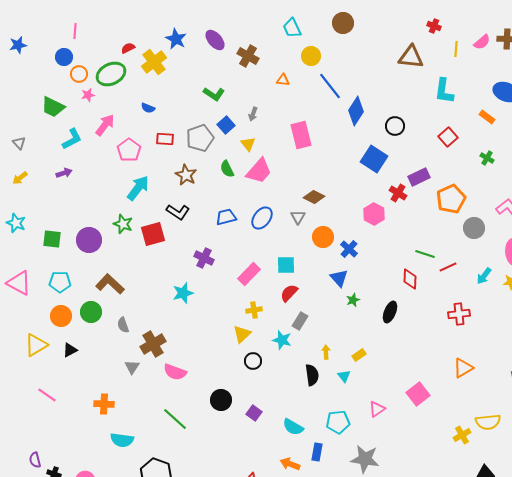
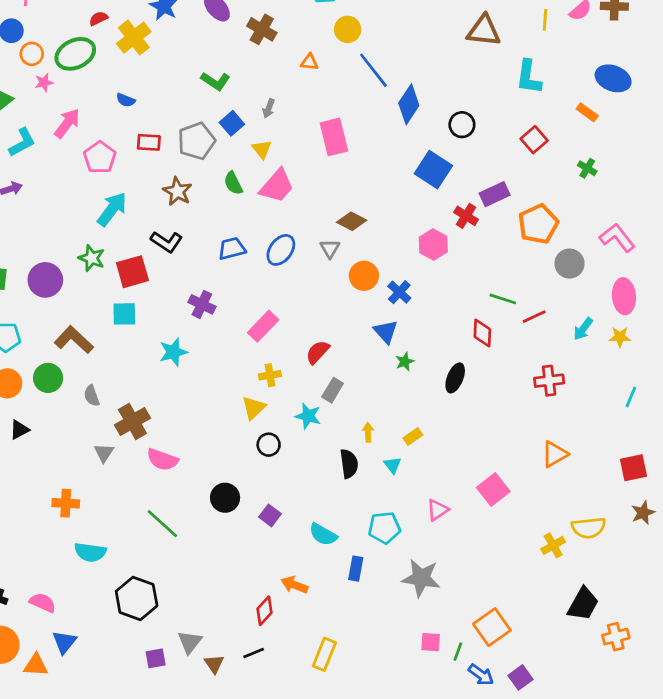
cyan square: (286, 265) -> (124, 314), moved
orange arrow: (290, 464) -> (294, 585), moved

